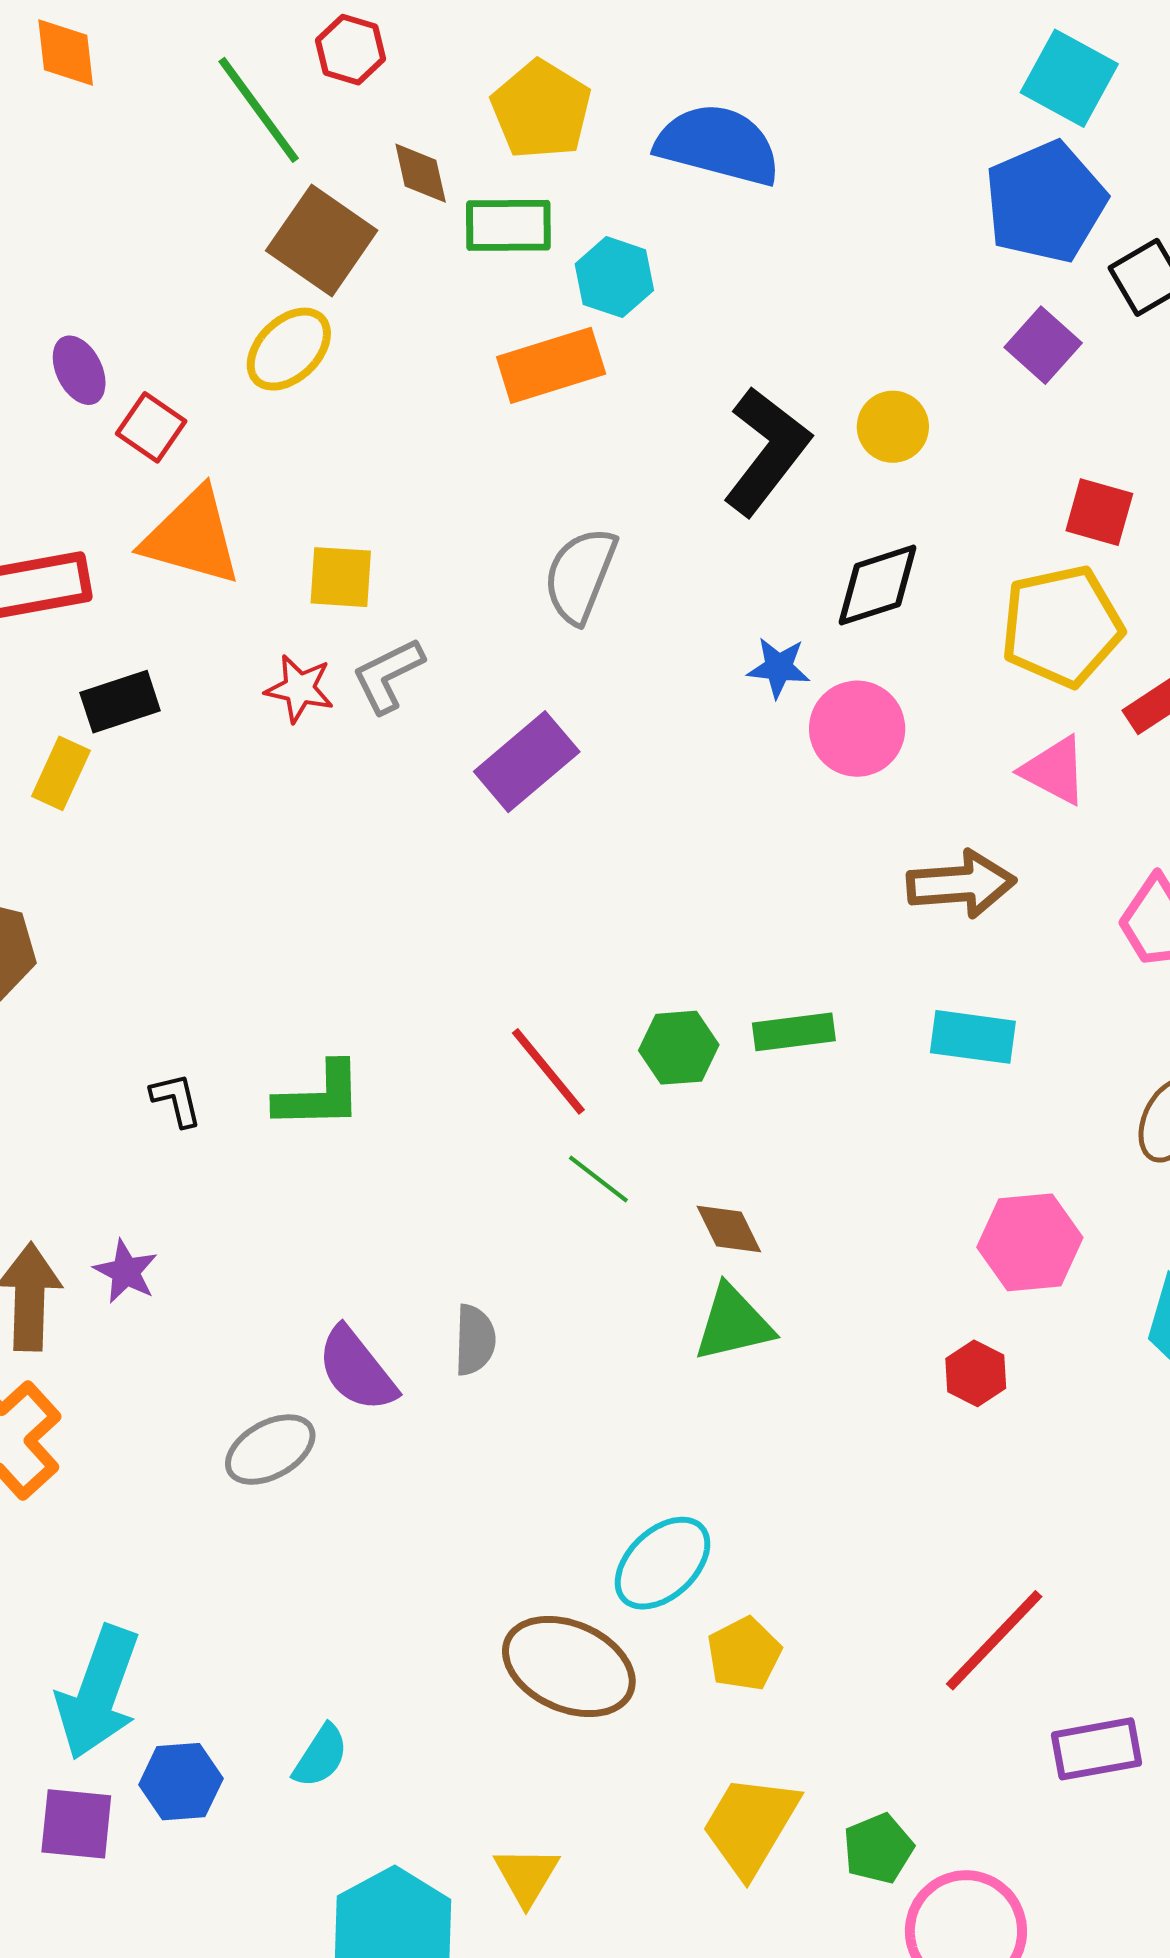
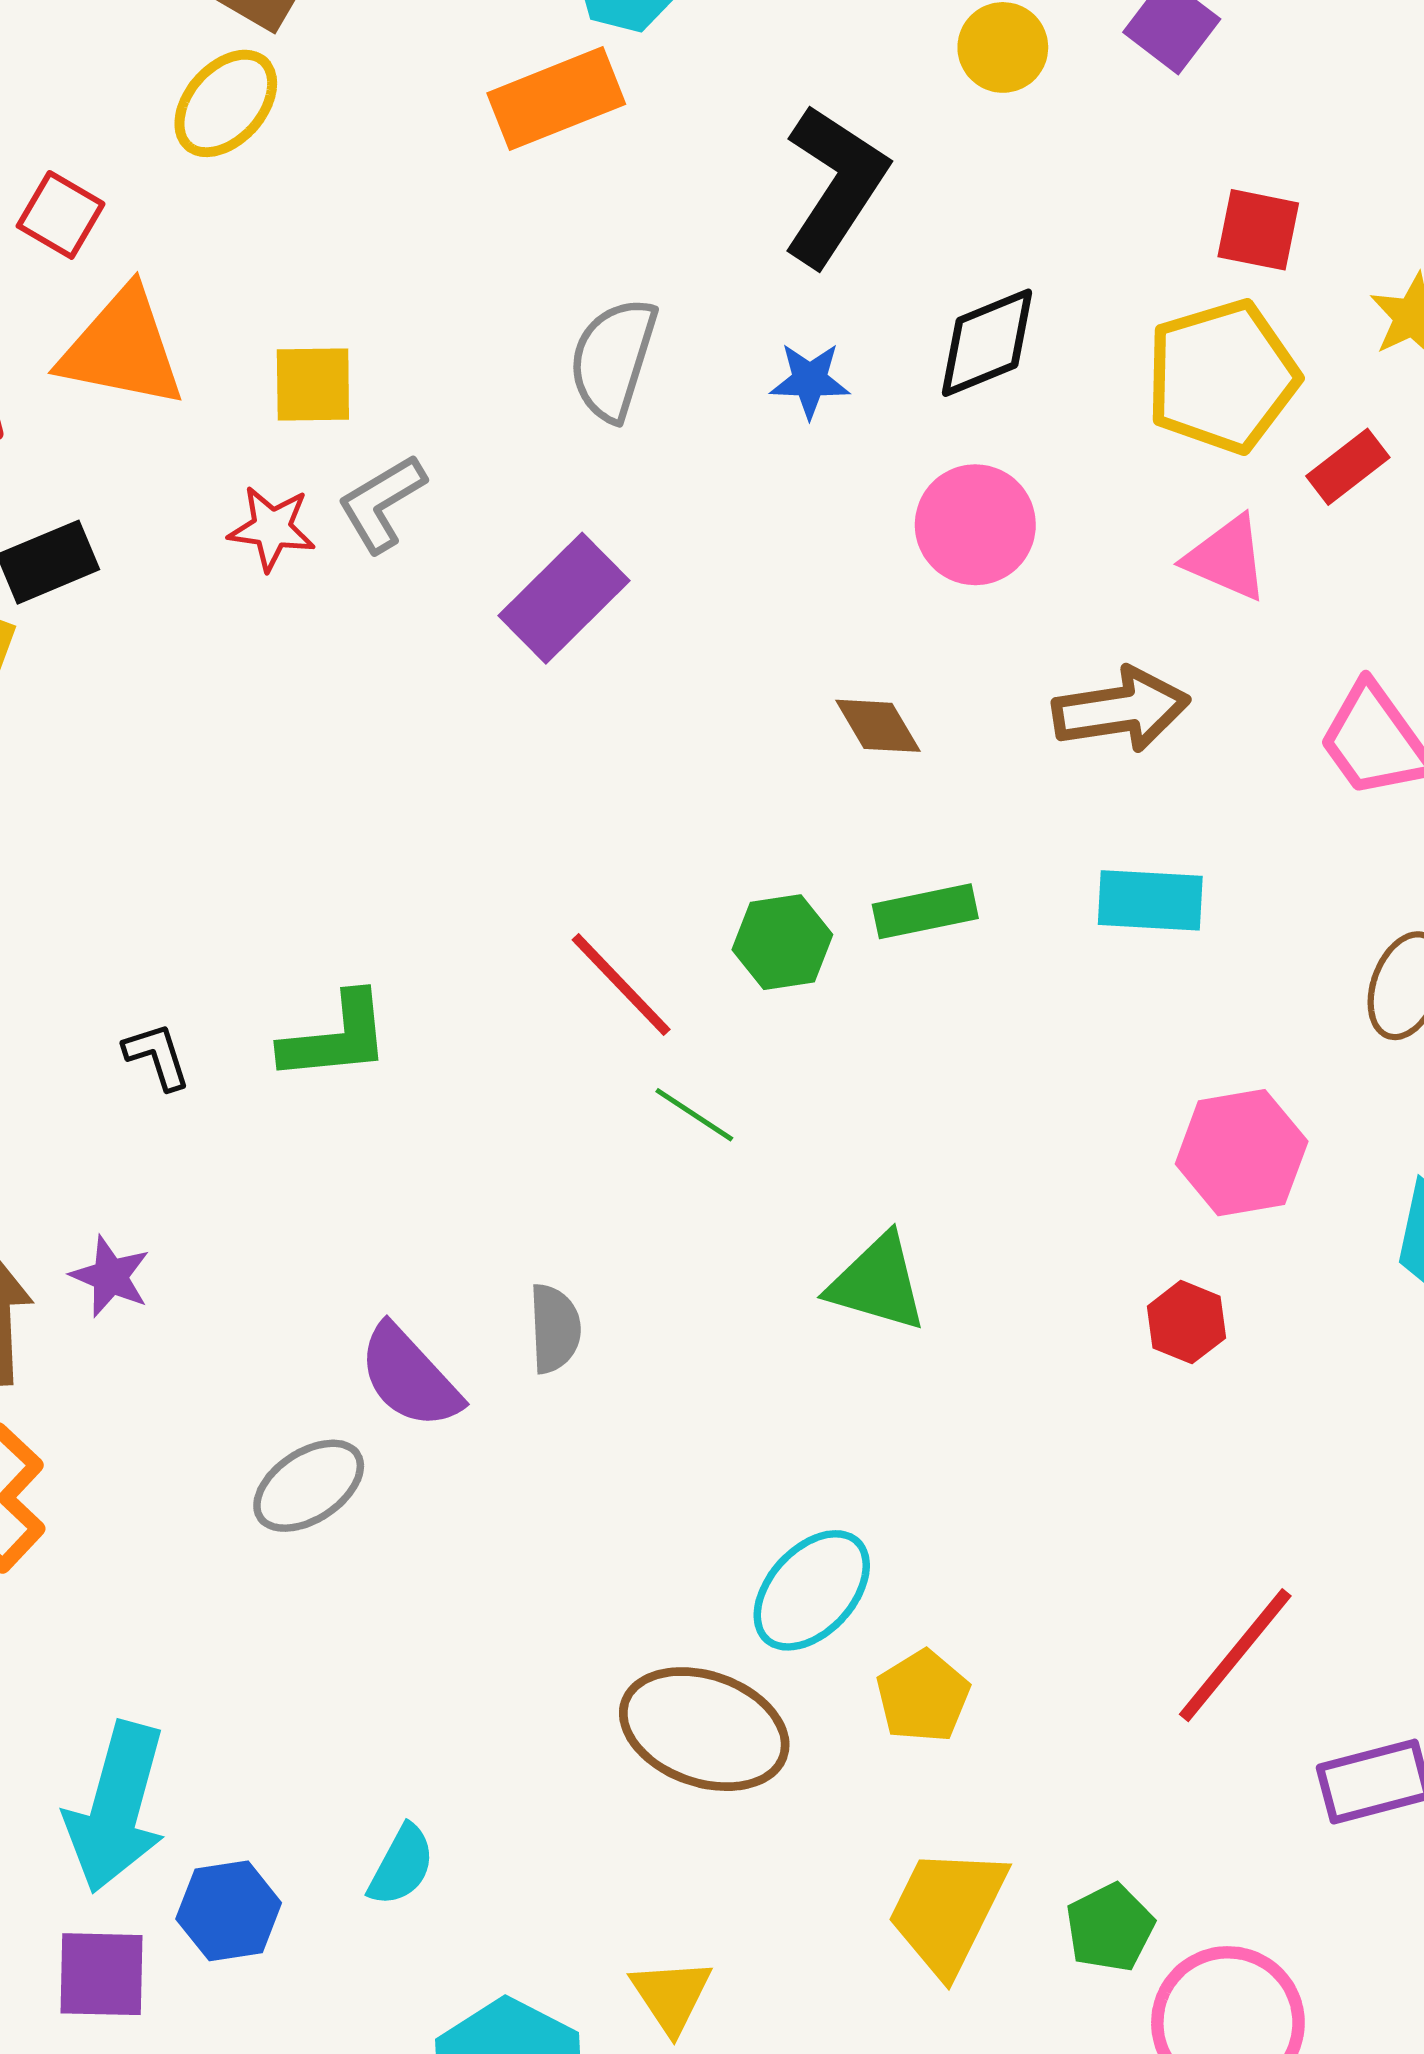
yellow circle: (893, 427) -> (1003, 47), moved
blue star: (779, 668) -> (810, 380), moved
brown diamond: (729, 1229) -> (878, 726), moved
green triangle: (733, 1323) -> (877, 1283), turned 34

